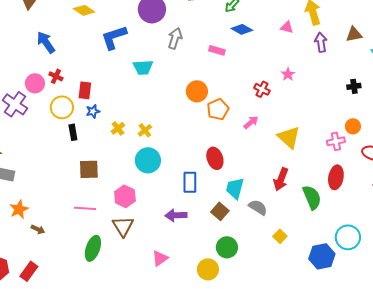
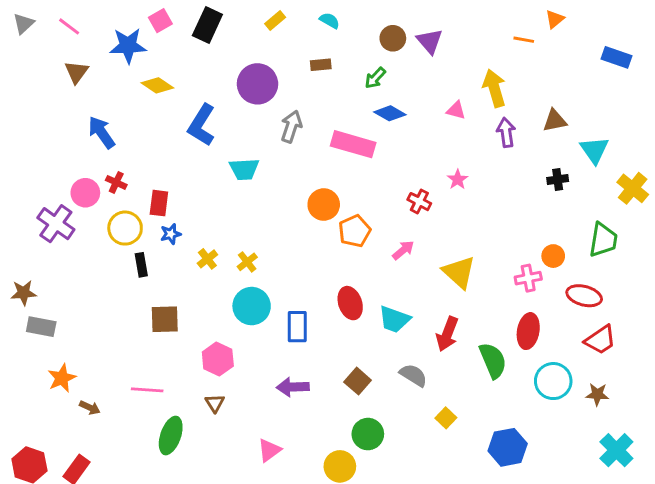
blue L-shape: (114, 37) -> (202, 125), turned -40
pink rectangle: (217, 50) -> (353, 144), size x1.8
black cross: (354, 86) -> (558, 179), moved
blue rectangle: (190, 182) -> (297, 327), moved
cyan trapezoid: (235, 188) -> (394, 319), moved, turned -85
pink line: (85, 208) -> (147, 390), moved
brown triangle: (123, 226) -> (215, 403), size x0.6
cyan circle: (348, 237) -> (553, 381), moved

